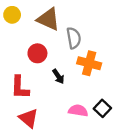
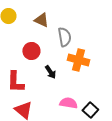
brown triangle: (48, 19) -> (41, 20), size x0.7
black square: (102, 108) -> (90, 110), moved

